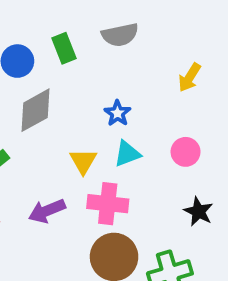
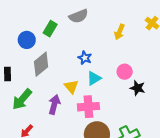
green rectangle: (64, 48) -> (50, 29), turned 63
purple arrow: (47, 211) -> (54, 105), moved, turned 138
black star: (198, 212) -> (138, 88), moved

